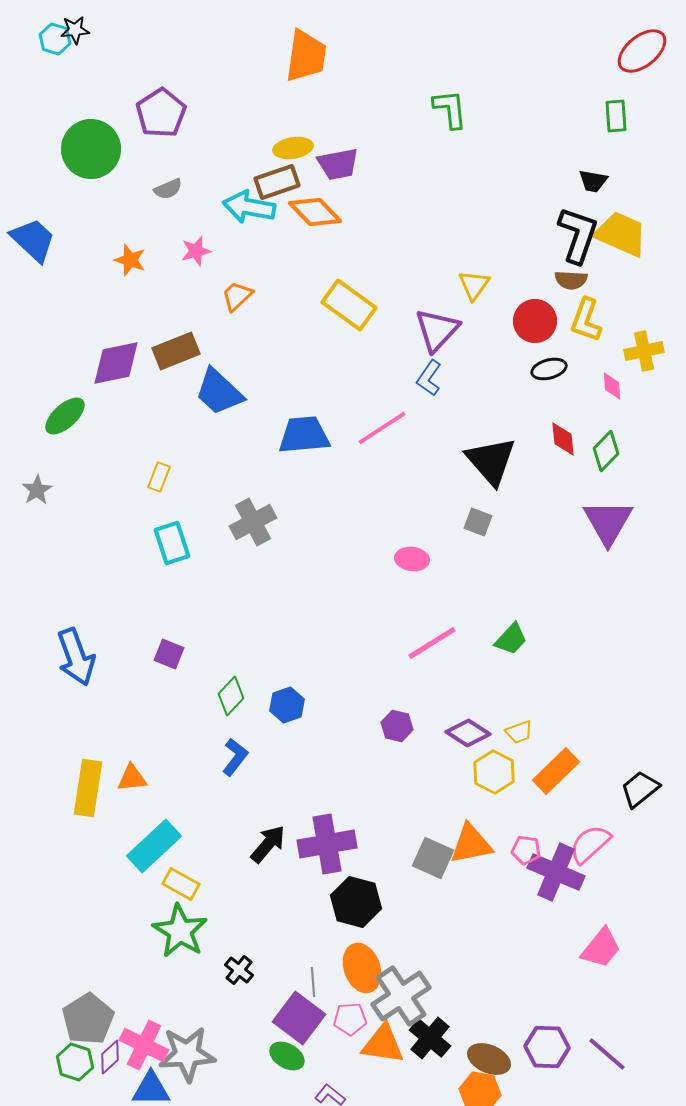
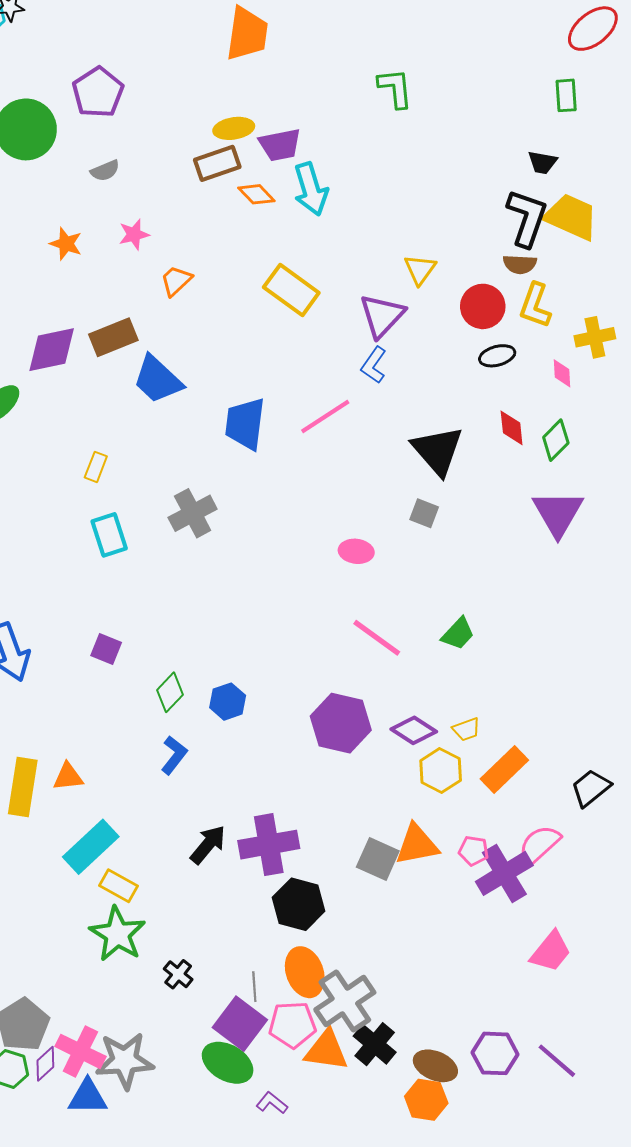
cyan arrow: (249, 207) -> (311, 189), moved, turned -117
orange diamond: (315, 212) -> (256, 194), size x0.7
blue trapezoid: (304, 435) -> (245, 424), turned -78
pink line: (432, 643) -> (377, 638), turned 68
purple hexagon: (397, 726) -> (341, 723), size x1.8
purple cross: (556, 872) -> (504, 873), turned 36
pink pentagon: (350, 1019) -> (292, 1025), size x1.4
green ellipse: (287, 1056) -> (228, 1063), size x1.4

